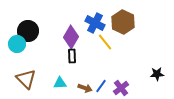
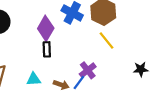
yellow line: (105, 42) -> (106, 41), moved
purple cross: (121, 88) -> (88, 70), moved

